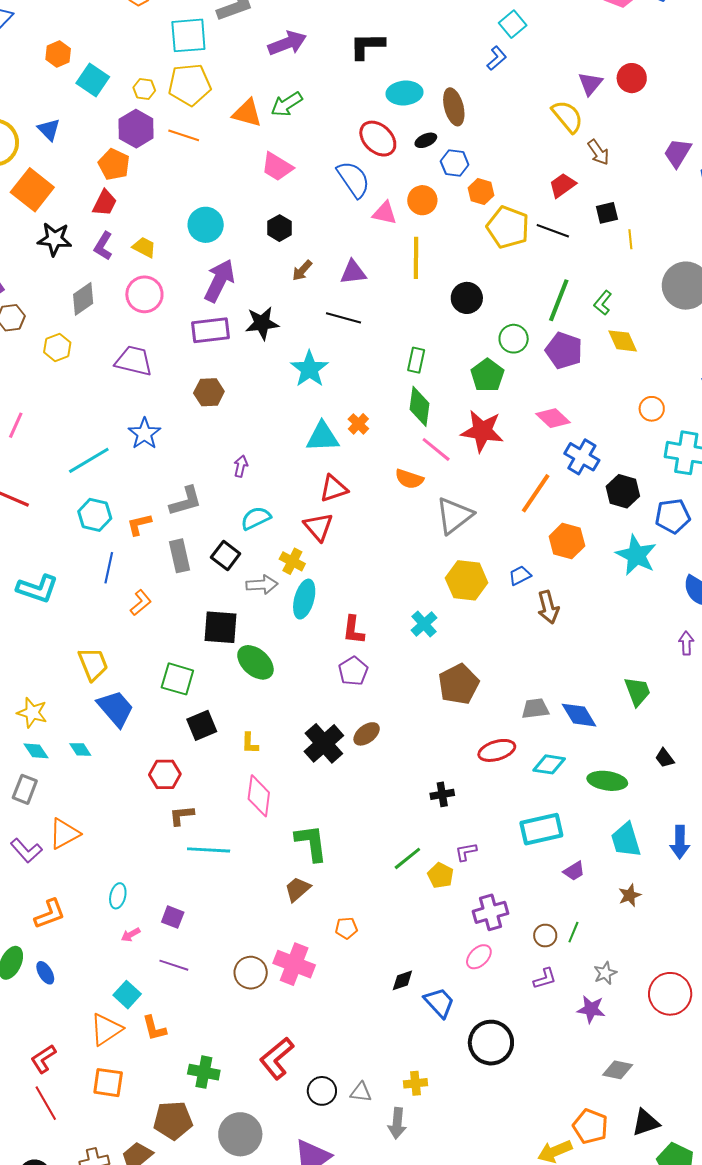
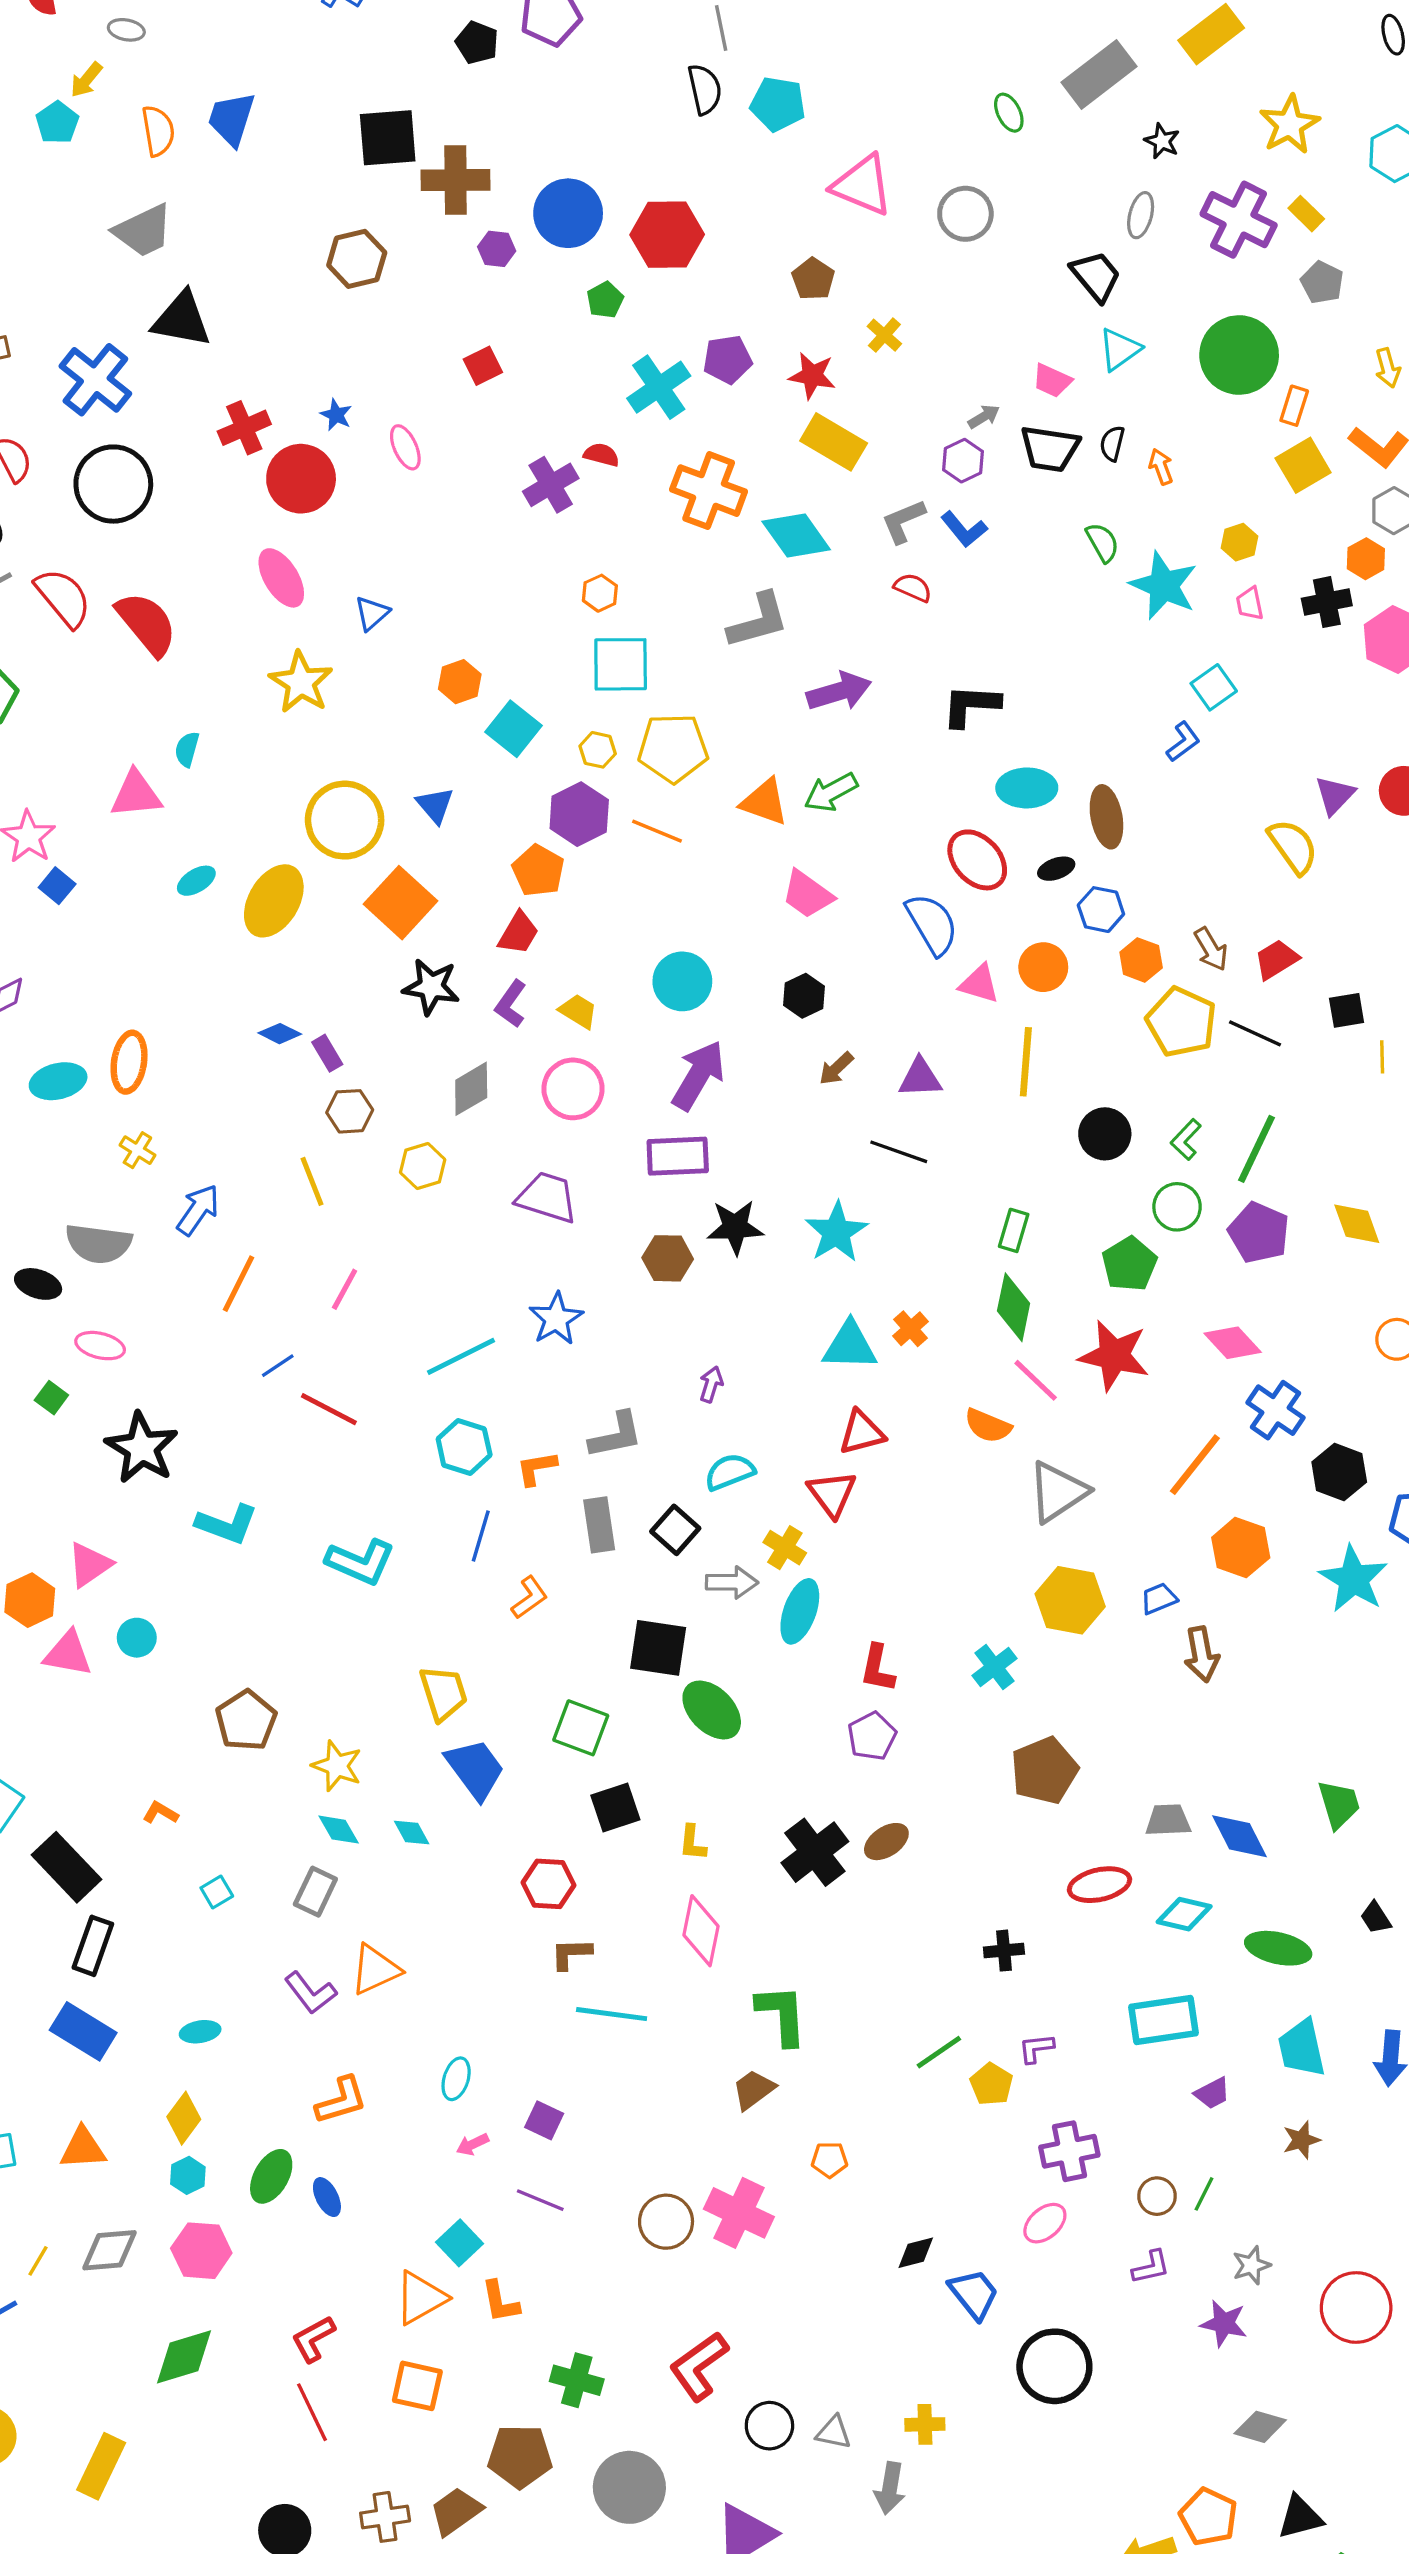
cyan square: (188, 35) -> (621, 664), moved
brown arrow: (598, 152) -> (1211, 949), moved
green L-shape: (603, 303) -> (1186, 1140), moved
black star: (262, 323) -> (735, 1227), moved

